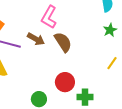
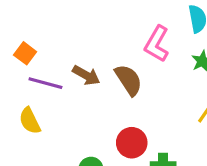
pink L-shape: (49, 17) -> (157, 44), moved

